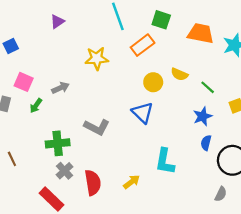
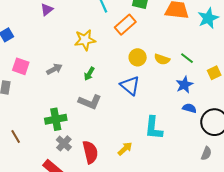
yellow semicircle: (179, 74) -> (162, 59), moved
green arrow: (36, 106) -> (89, 74), moved
blue semicircle: (206, 143) -> (189, 108), turned 96

